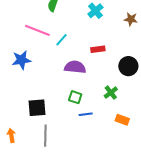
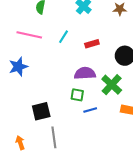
cyan line: (62, 40) -> (63, 37), moved
purple semicircle: (75, 67) -> (85, 73), moved
green cross: (111, 93) -> (112, 85), size x1.5

